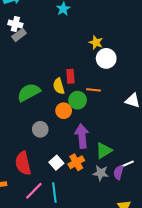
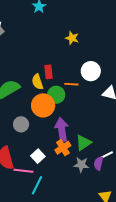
white circle: (106, 58) -> (91, 71), moved
orange circle: (64, 111) -> (43, 105), size x1.5
orange cross: (76, 162) -> (63, 148), moved
pink line: (34, 191) -> (23, 171), moved, turned 54
cyan line: (54, 193) -> (37, 185), turned 36

